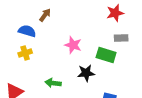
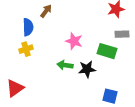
blue semicircle: (27, 31) -> (28, 27), turned 72
green arrow: (53, 83) -> (65, 65), moved

